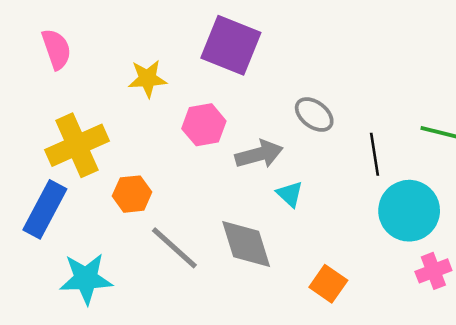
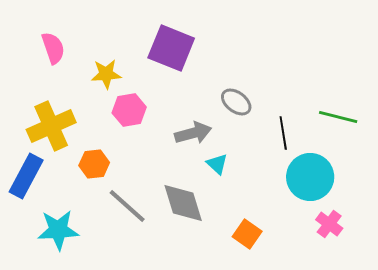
pink semicircle: (56, 49) -> (53, 48), moved
pink hexagon: (204, 125) -> (129, 110), moved
pink cross: (433, 271) -> (329, 224), turned -32

